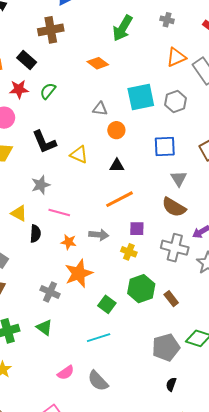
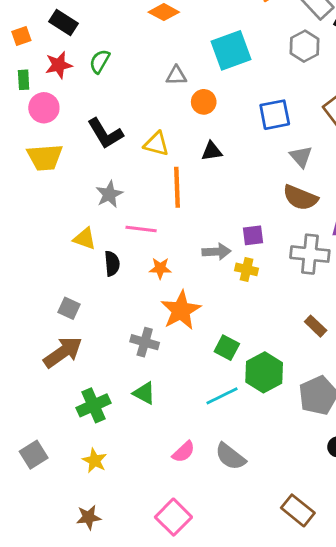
gray hexagon: (176, 102) -> (305, 46), moved
orange line: (120, 199) -> (177, 187), moved, turned -56
gray arrow: (99, 235) -> (216, 252), moved
green hexagon: (141, 289) -> (264, 372), moved

